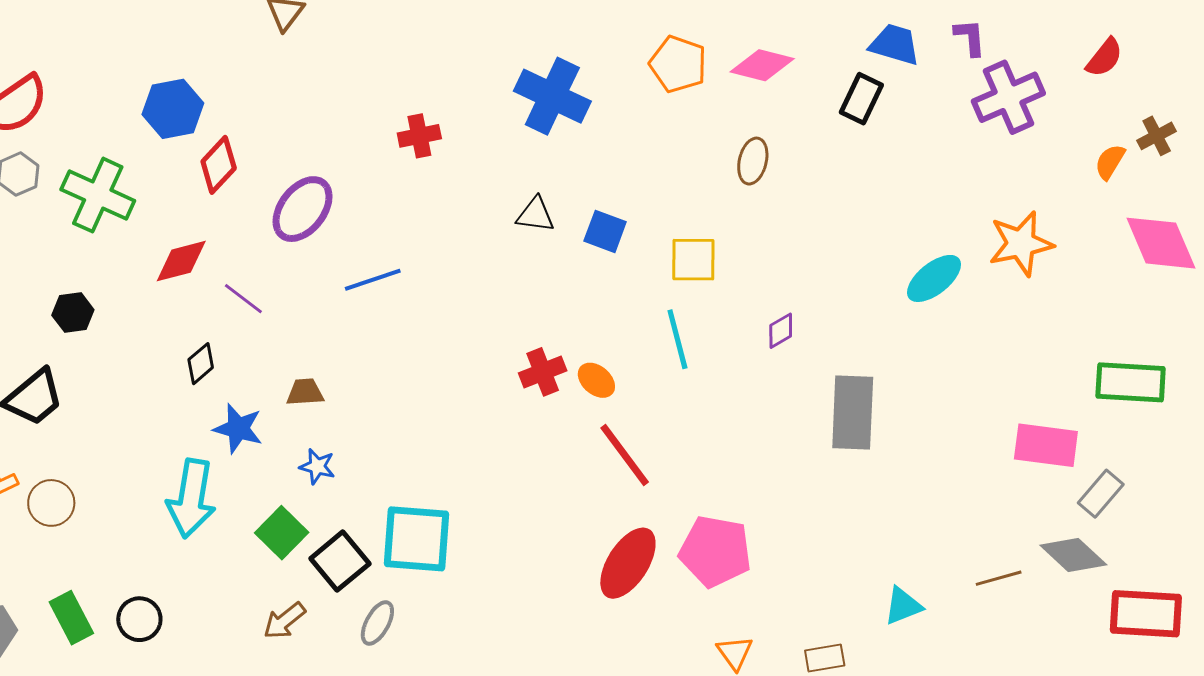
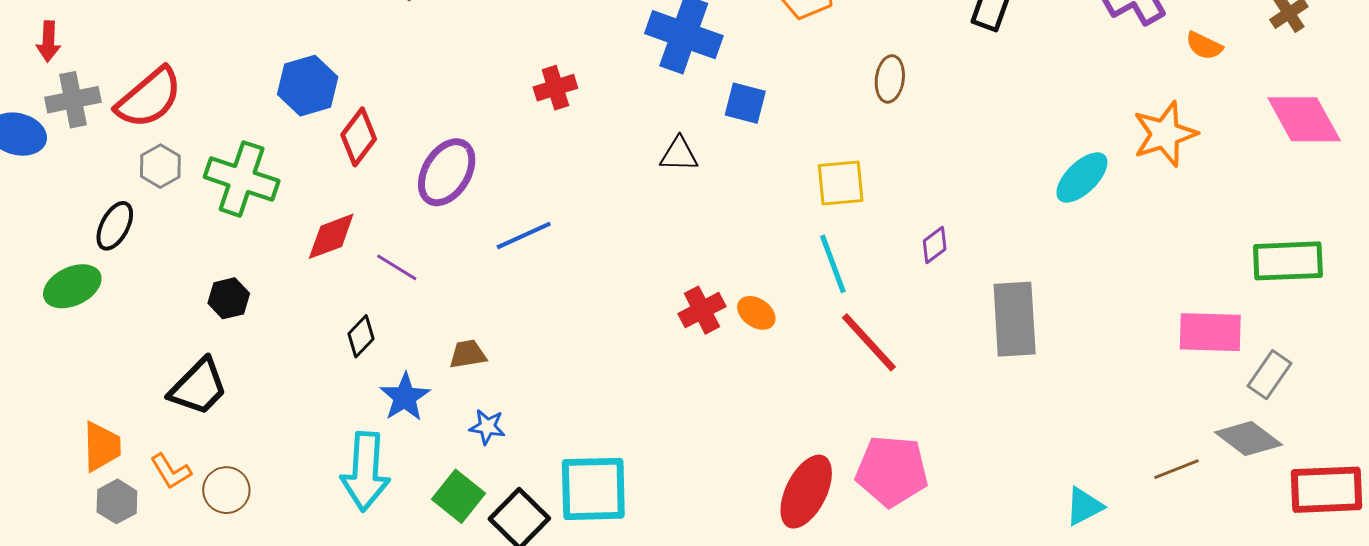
orange semicircle: (1110, 162) -> (1204, 46), moved, turned -90
blue square: (605, 231) -> (745, 103), moved
blue star: (238, 429) -> (405, 397), turned 30
red line: (625, 455) -> (869, 342), moved

